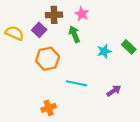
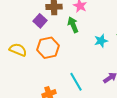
yellow semicircle: (14, 33) -> (18, 50), moved
cyan line: (76, 83) -> (76, 82), moved, turned 48

